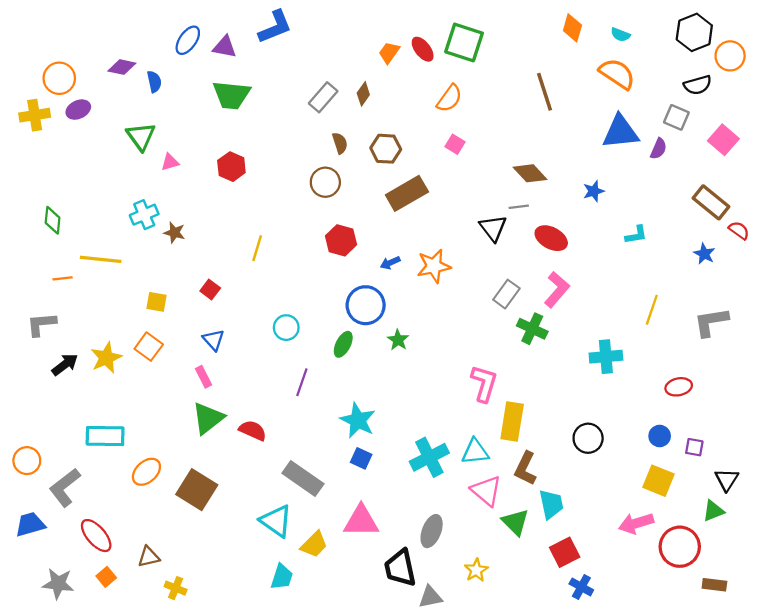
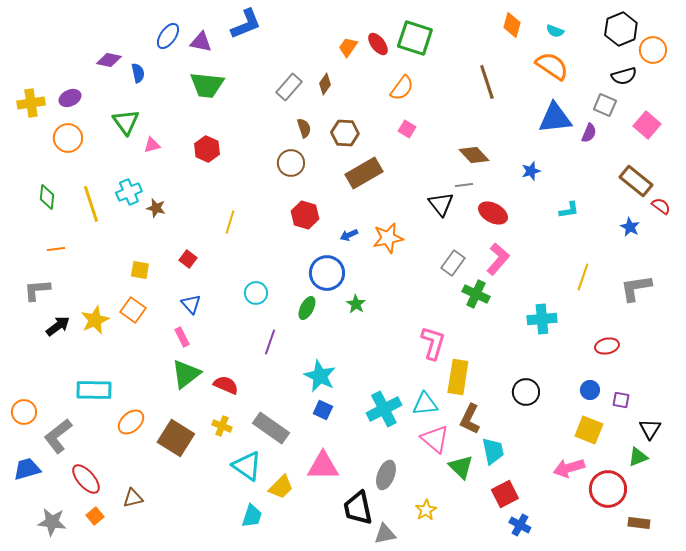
orange circle: (59, 78) -> (68, 138), moved
yellow line: (101, 259) -> (91, 204), moved, turned 66
yellow cross: (176, 588) -> (222, 426), moved

